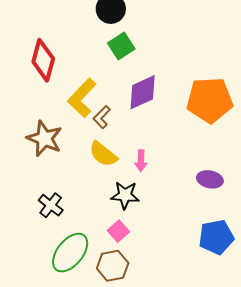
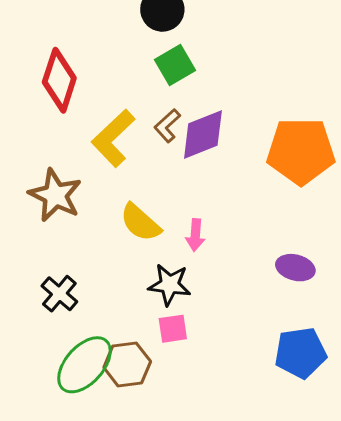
brown L-shape: (102, 117) -> (167, 126), moved
pink square: (118, 231) -> (173, 329), moved, turned 30
brown hexagon: (113, 266) -> (127, 365), moved

